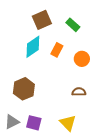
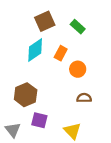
orange circle: (82, 59) -> (78, 69), moved
gray triangle: (12, 122) -> (13, 130), turned -42
purple square: (34, 123) -> (39, 120), moved

